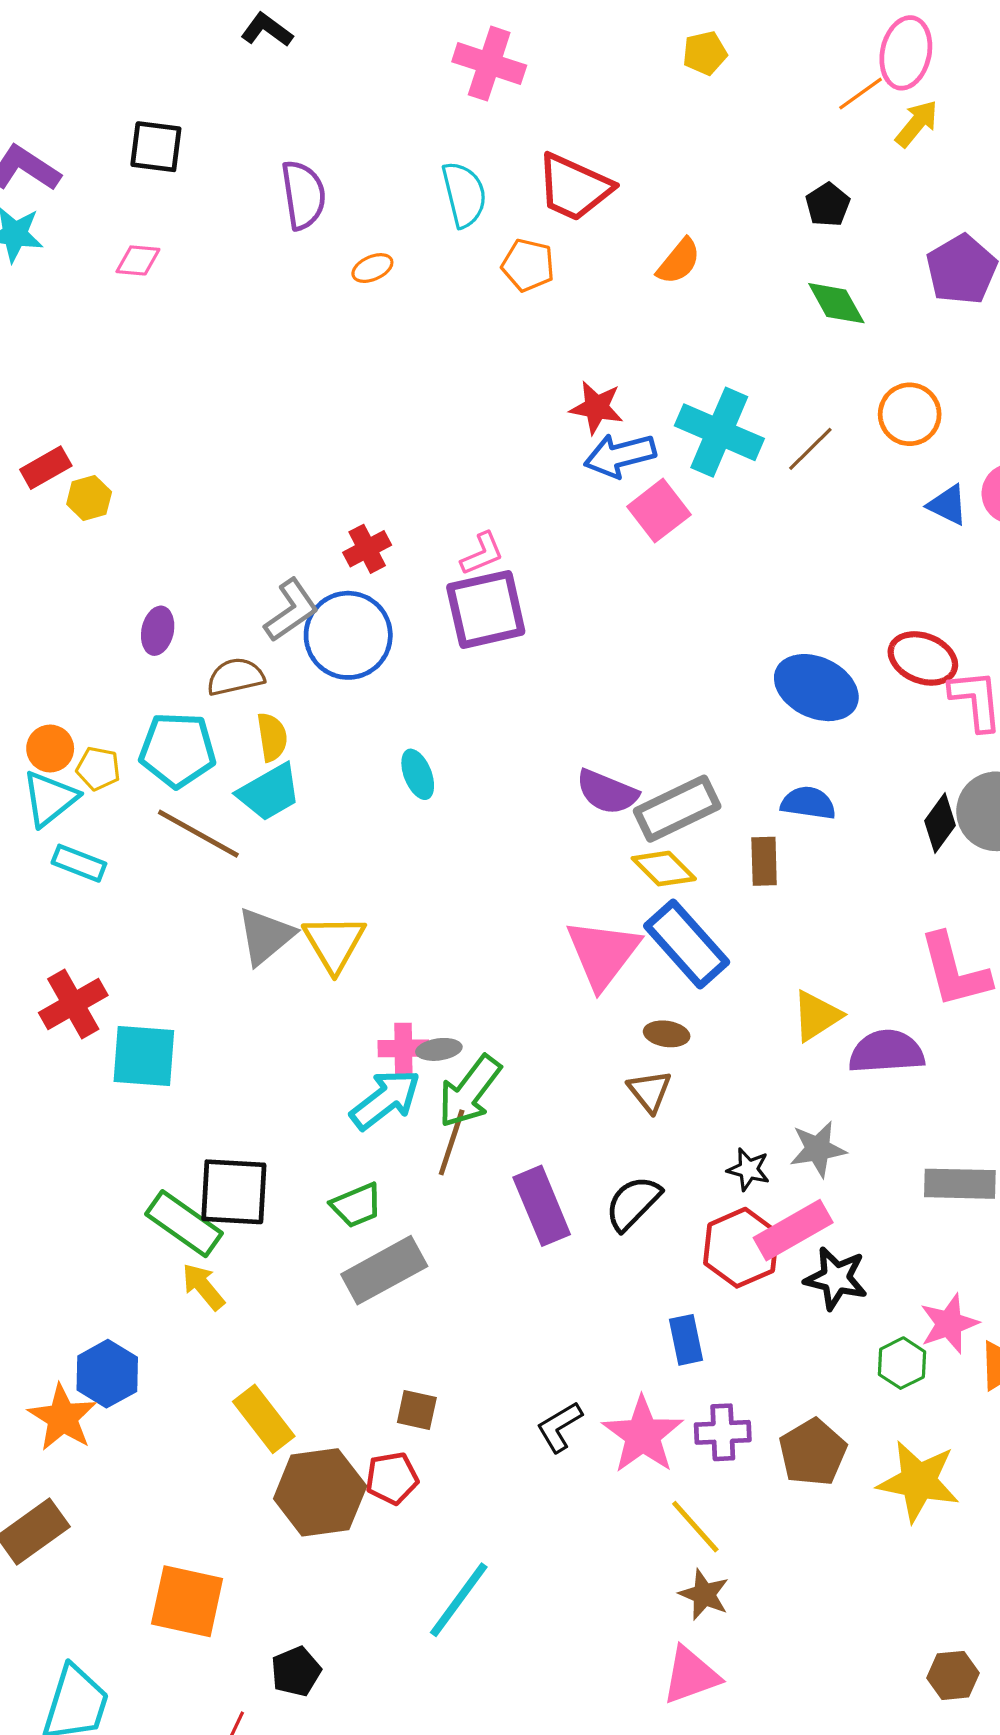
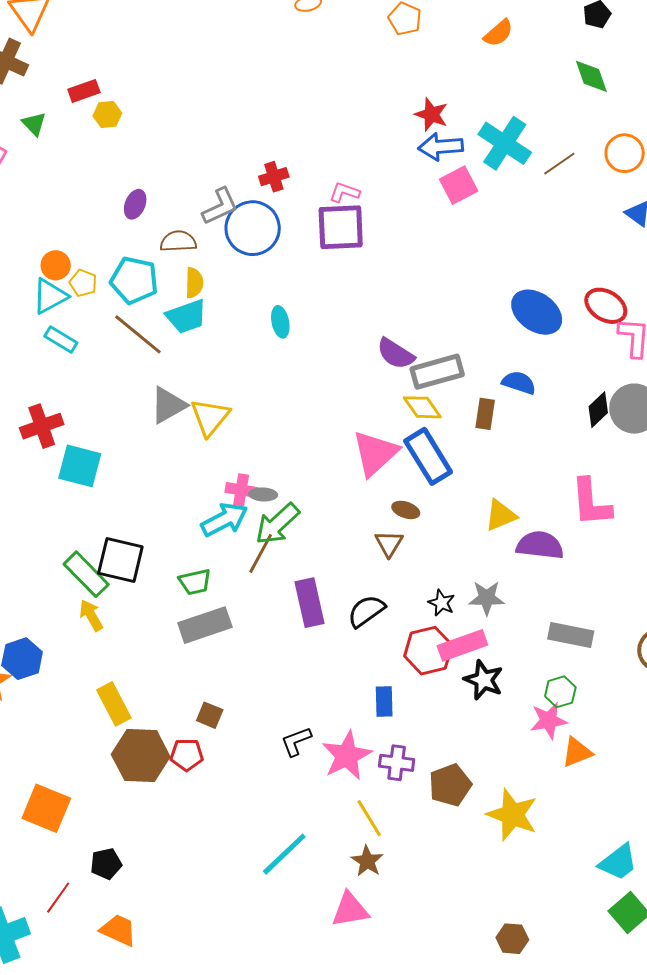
pink L-shape: (482, 554) -> (344, 192), turned -148
green hexagon: (902, 1363) -> (560, 692), moved
cyan line: (459, 1600) -> (284, 854), moved

